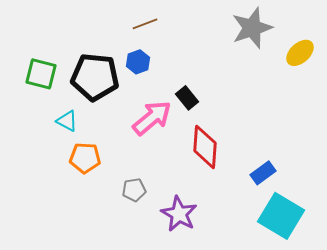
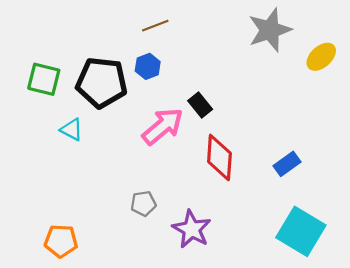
orange pentagon: (85, 158) -> (61, 241), moved
blue rectangle: (263, 173) -> (287, 164), moved

